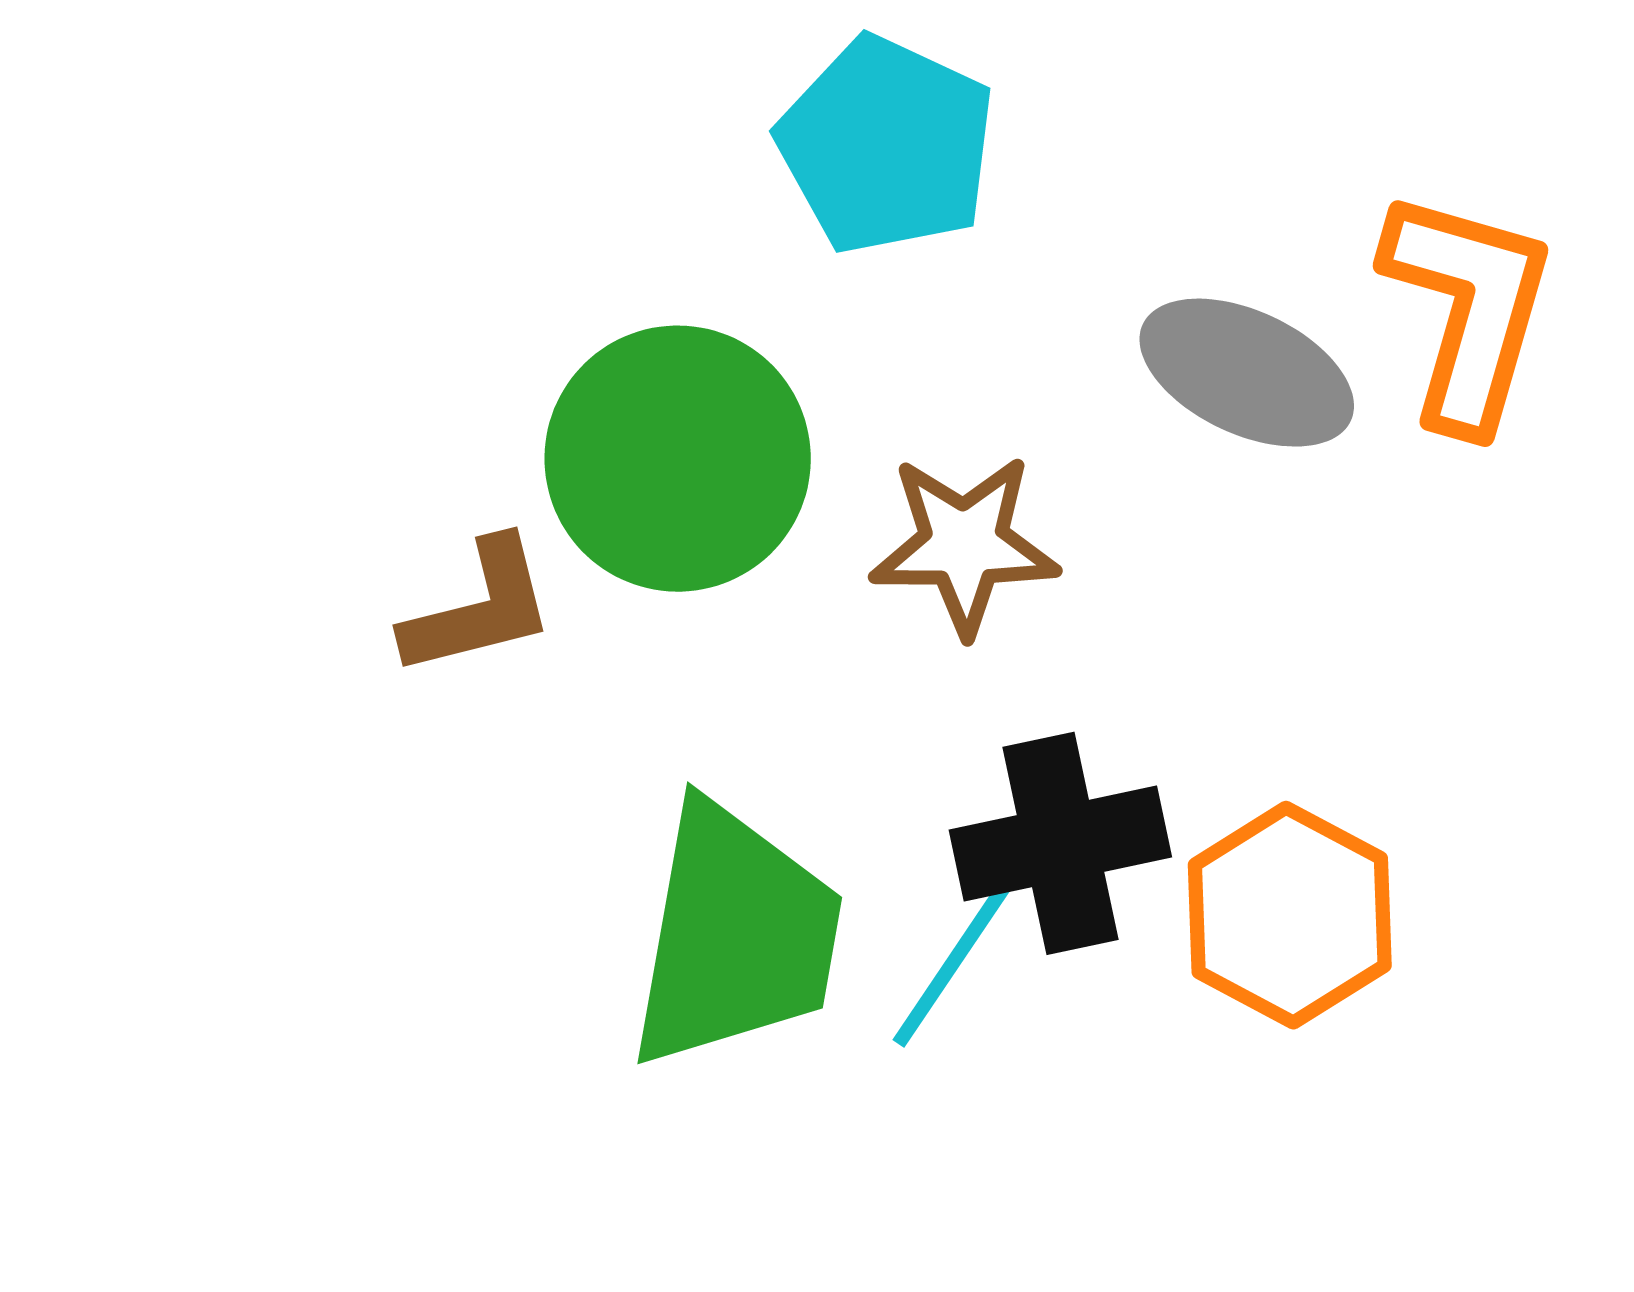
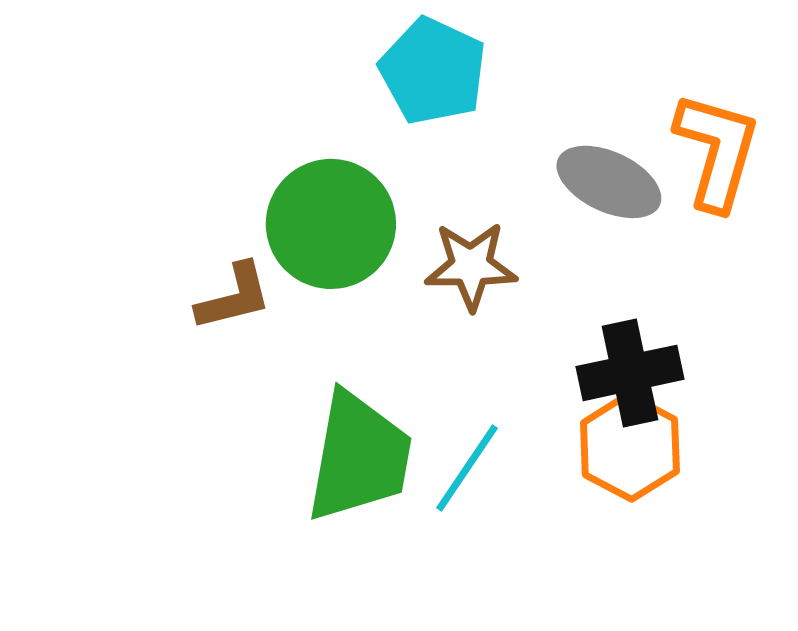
black cross: (1060, 843) -> (630, 373), moved

